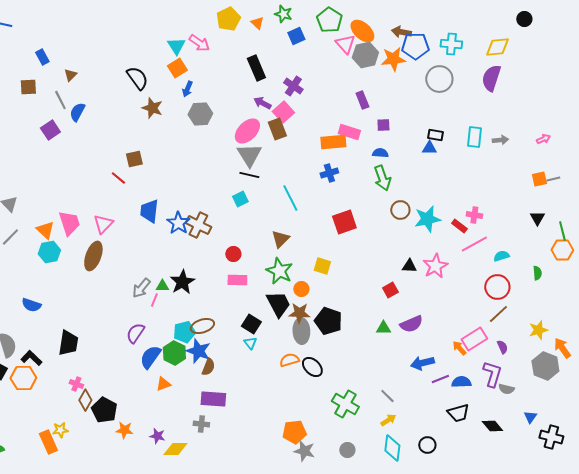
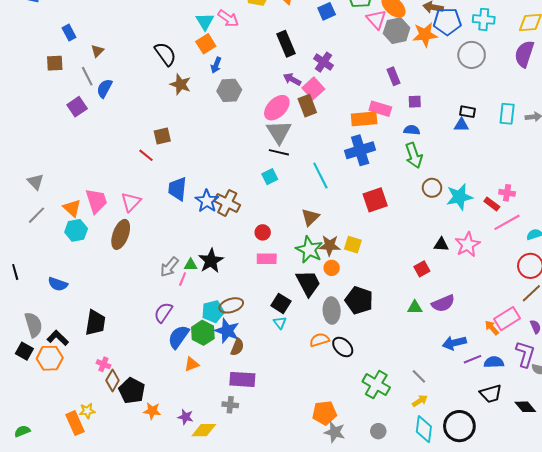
blue cross: (329, 173) -> (360, 150), size x1.6
brown star: (299, 313) -> (330, 246), moved
black circle: (427, 445) -> (459, 426), size x1.8

